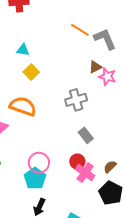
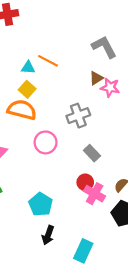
orange line: (80, 30) -> (48, 61), moved
cyan triangle: (23, 50) -> (28, 68), moved
orange semicircle: (23, 106) -> (22, 110), moved
pink circle: (39, 163) -> (46, 142), moved

